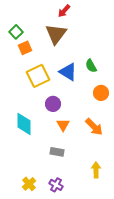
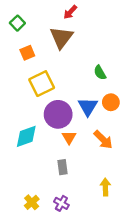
green square: (16, 32) -> (17, 23), moved
blue triangle: (68, 72) -> (88, 107), moved, turned 30
purple circle: (53, 104) -> (58, 114), size x1.6
cyan diamond: (24, 124) -> (26, 136), turned 70
gray rectangle: (57, 152) -> (62, 167), turned 72

